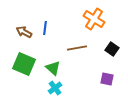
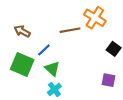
blue line: (45, 28) -> (44, 50), moved, turned 40
brown line: (77, 48) -> (70, 30), moved

